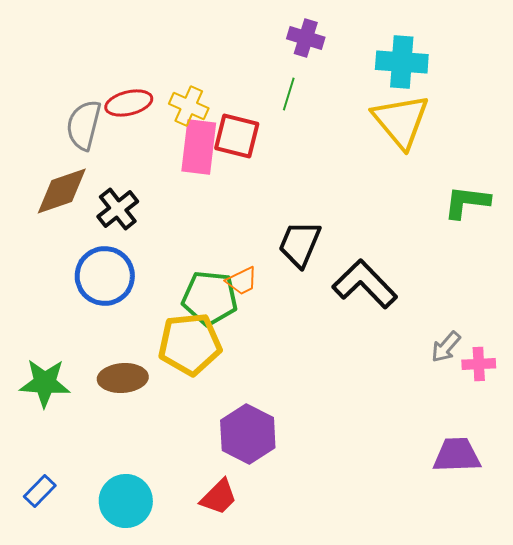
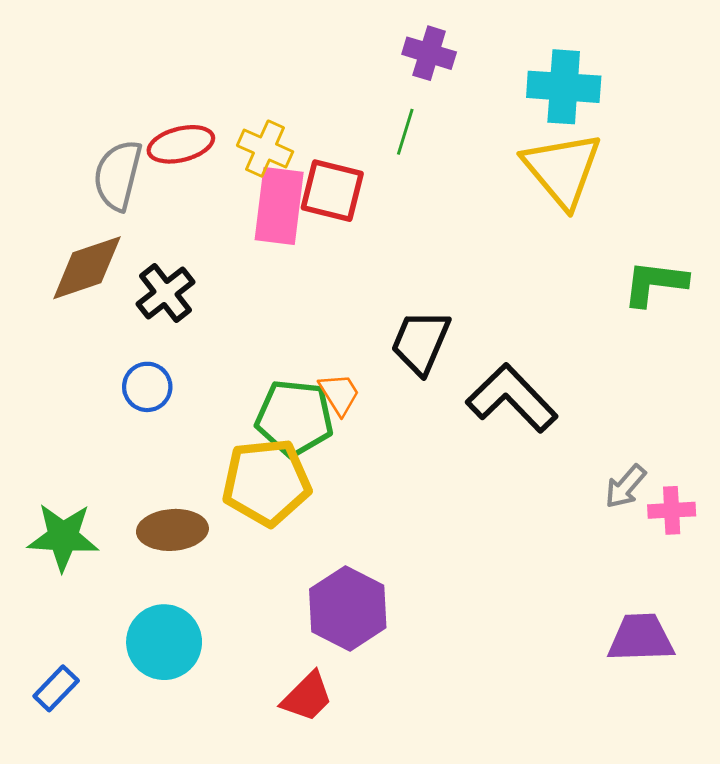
blue circle: (105, 276) -> (147, 387), size x0.6
orange trapezoid: (242, 281) -> (339, 394), turned -96
cyan circle: (126, 501) -> (164, 642), moved

